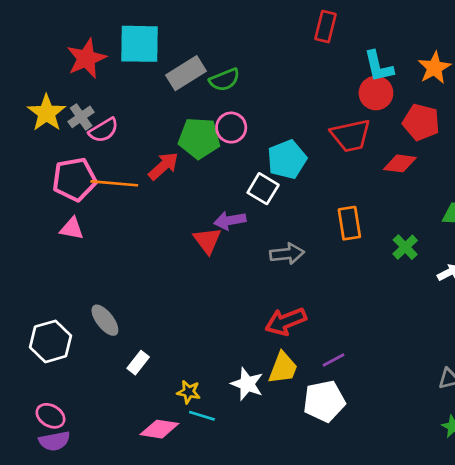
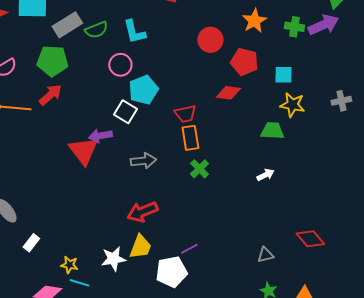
cyan L-shape: (379, 66) -> (134, 32), moved
pink circle: (231, 128) -> (120, 65), moved
red trapezoid: (351, 136) -> (185, 114), moved, size x0.7
green pentagon: (199, 138) -> (52, 61), moved
red triangle: (207, 240) -> (83, 151), size x1.4
green cross: (405, 247) -> (199, 169), moved
purple line: (333, 360) -> (189, 249), moved
white star: (247, 384) -> (113, 259), turned -30

